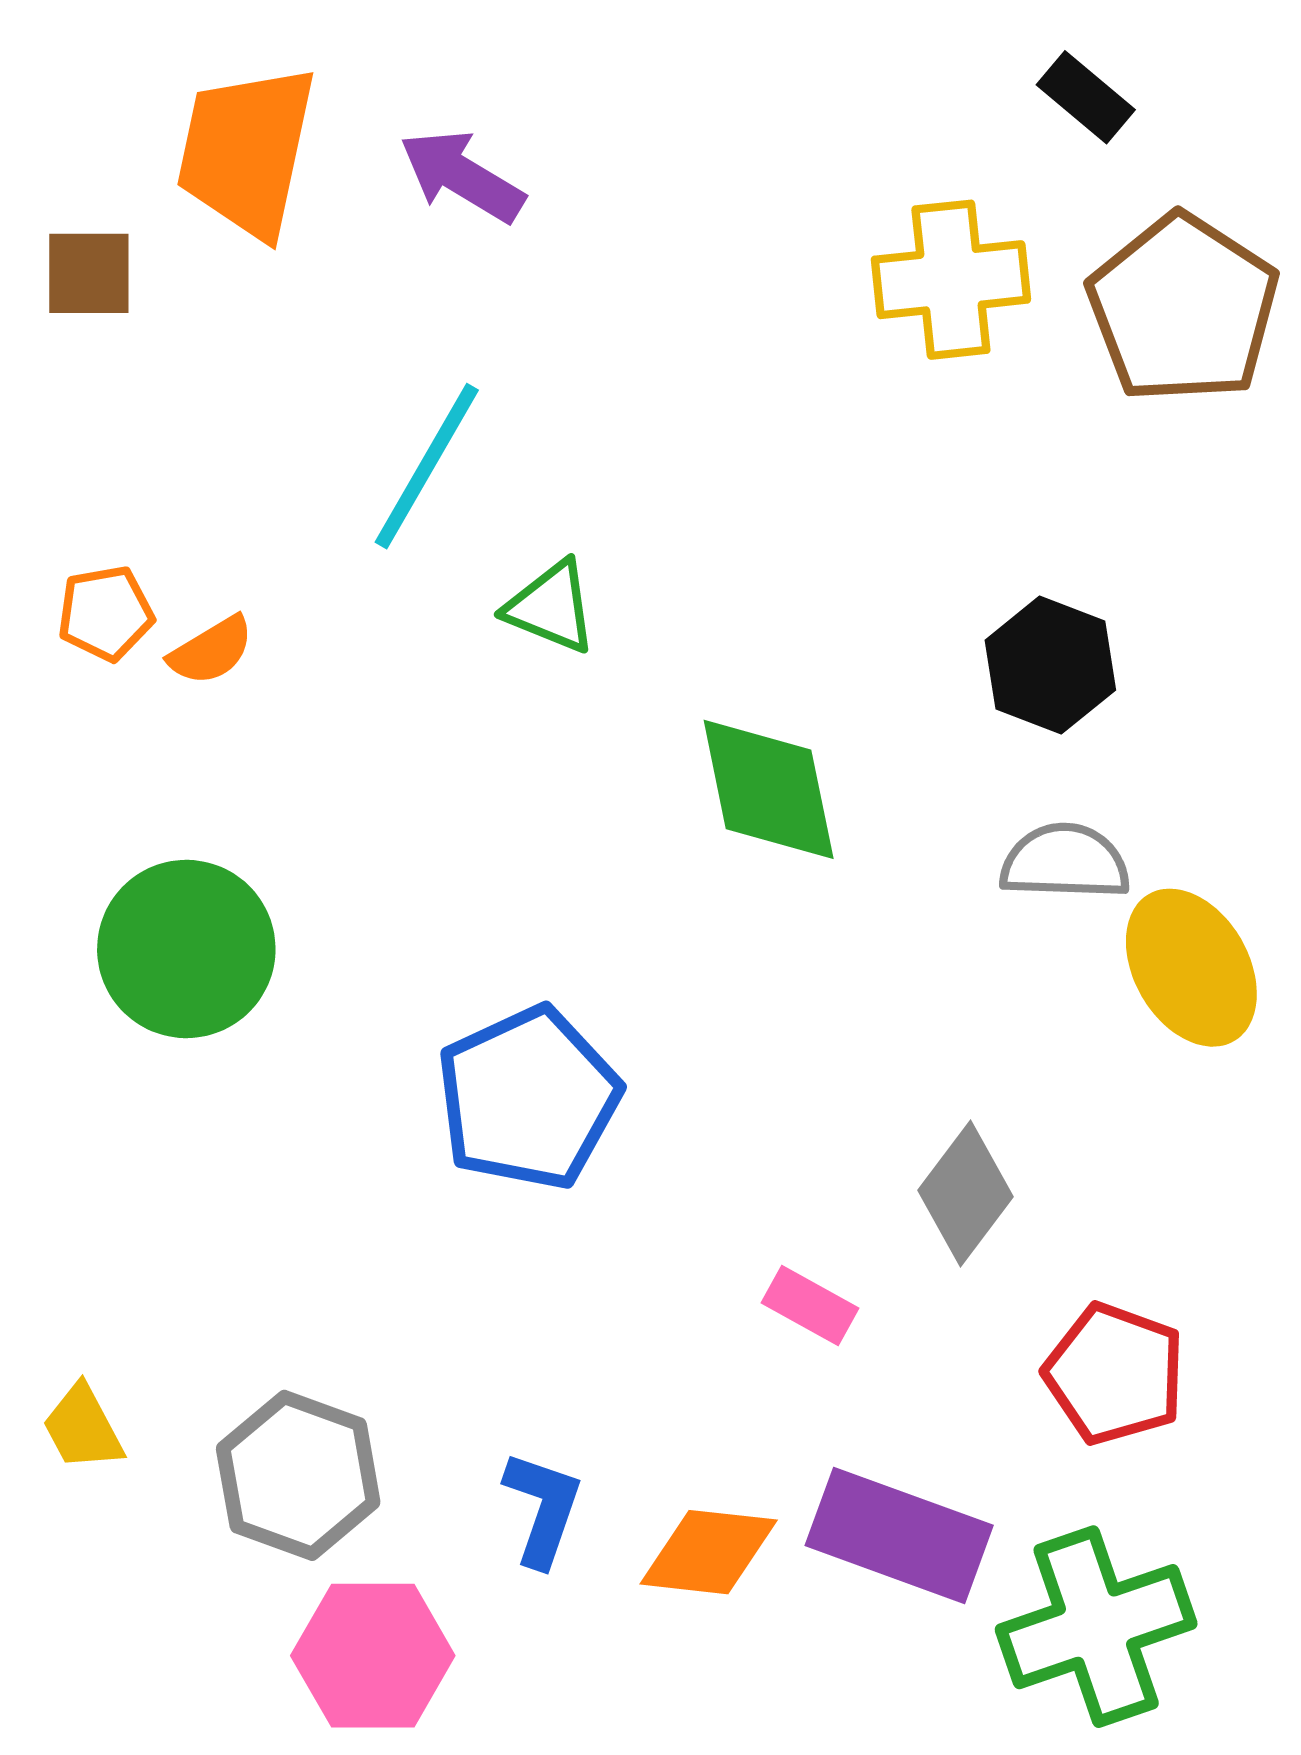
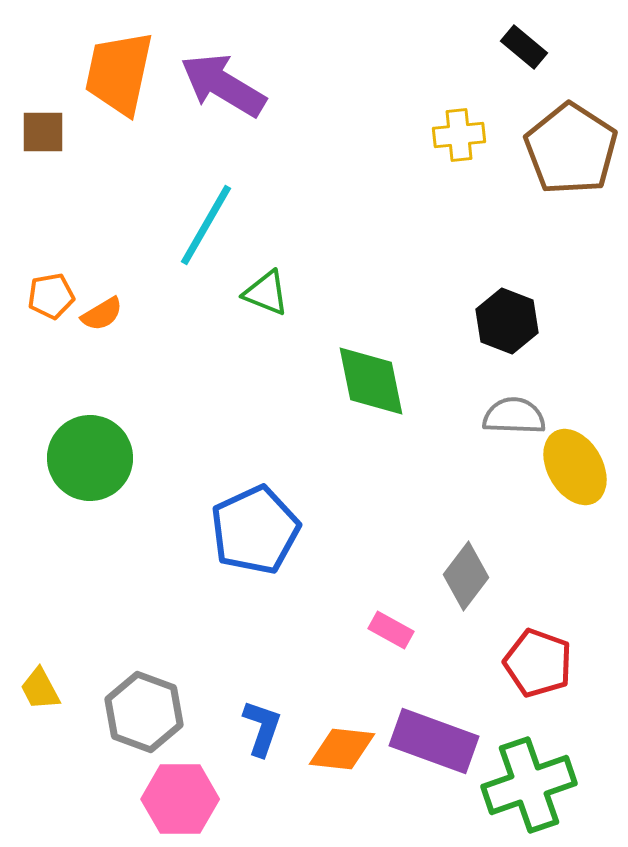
purple arrow: (462, 176) -> (223, 85), size x1.4
yellow cross: (951, 280) -> (459, 135), size x0.7

